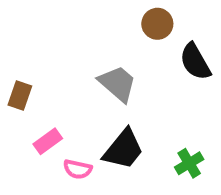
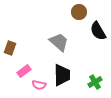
black trapezoid: (123, 149) -> (62, 75), turned -40

